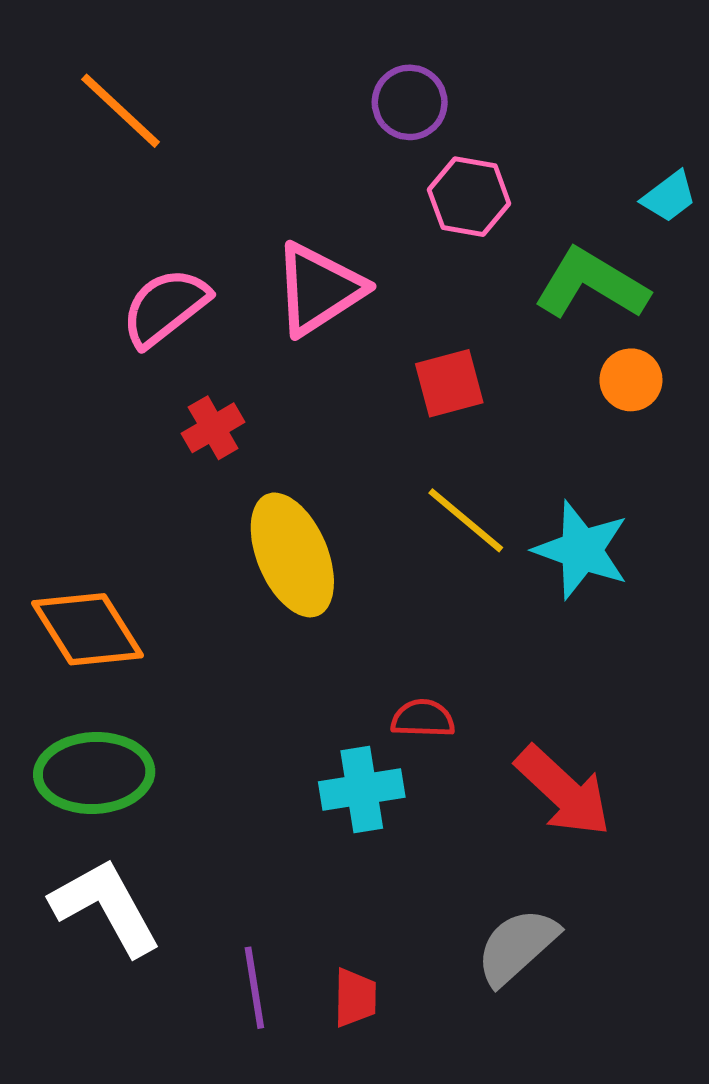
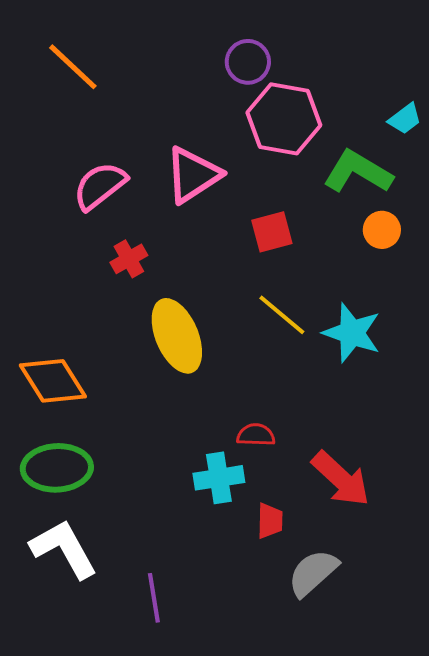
pink hexagon: (469, 197) -> (284, 119), size x1.5
red trapezoid: (355, 998) -> (270, 521), moved

